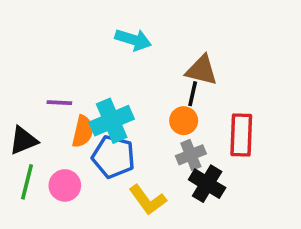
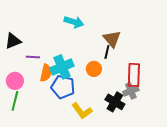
brown triangle: (202, 70) -> (112, 39), turned 36
orange circle: (184, 121) -> (94, 69), moved
black triangle: (23, 140) -> (13, 41), moved
gray cross: (191, 155) -> (131, 91), moved
pink circle: (65, 185) -> (15, 81), moved

